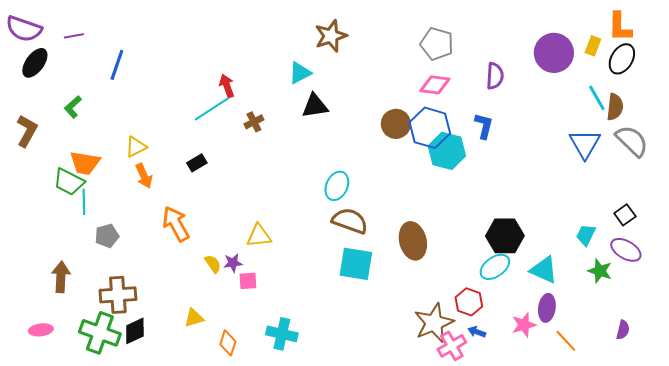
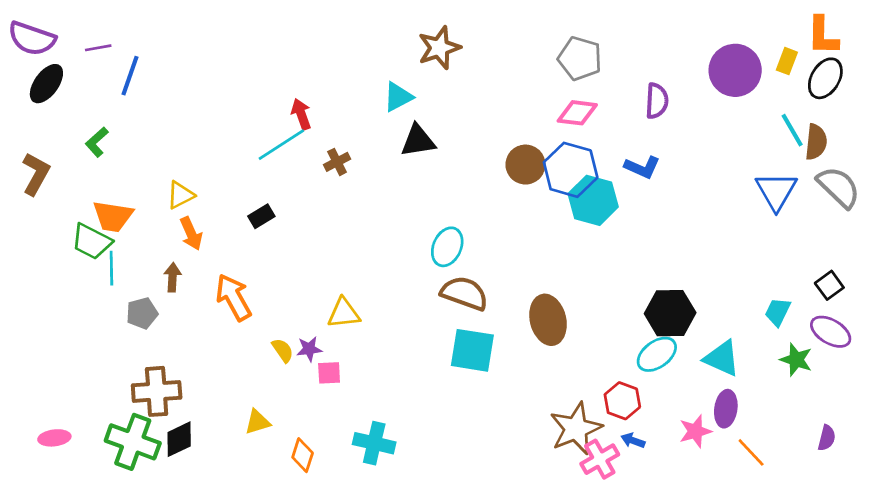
blue line: (117, 65) -> (130, 76), moved
blue L-shape: (484, 126) -> (642, 167), turned 100
brown arrow: (61, 277) -> (173, 277), moved, size x0.7

